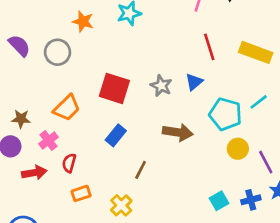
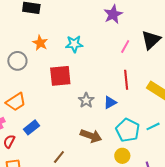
red square: (114, 88) -> (60, 76), moved, turned -35
blue rectangle: (116, 135) -> (31, 127), moved
yellow circle: (238, 149) -> (122, 156), moved

